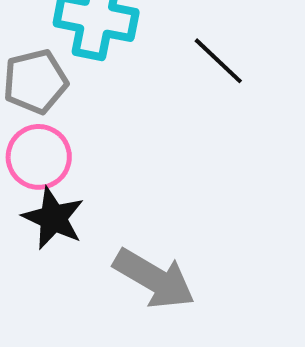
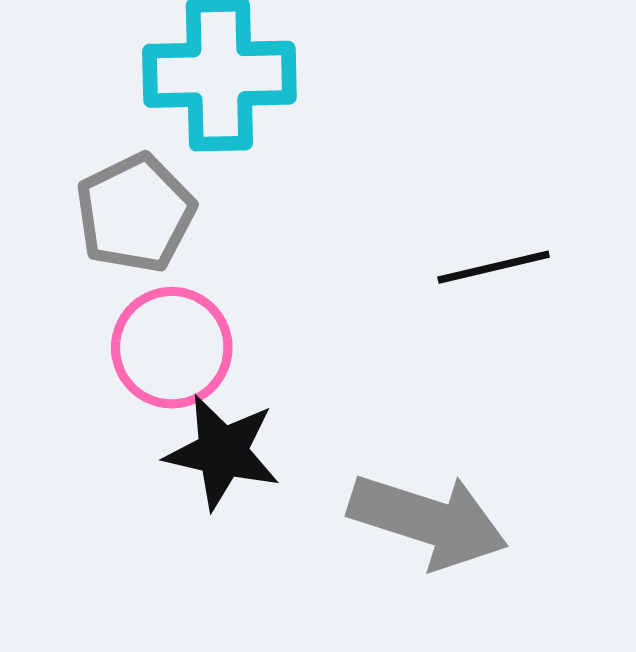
black line: (218, 61) -> (494, 267), moved, turned -44

